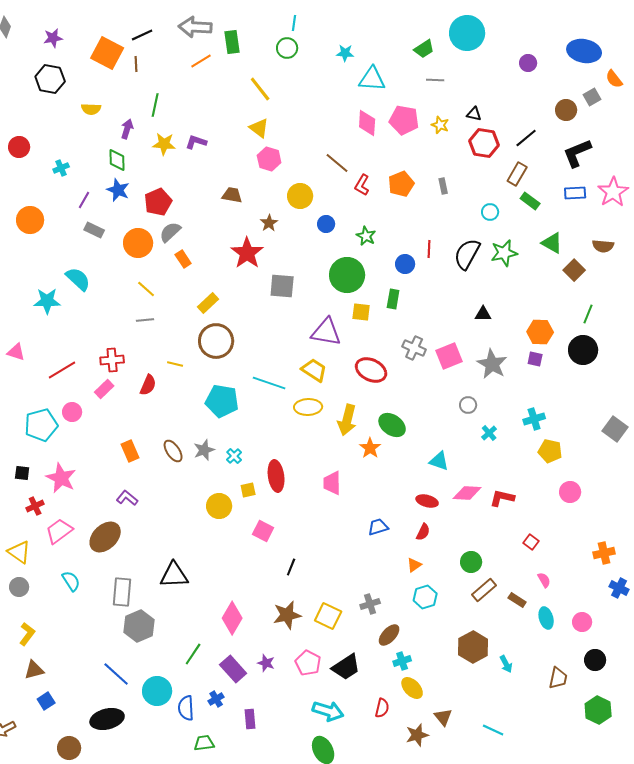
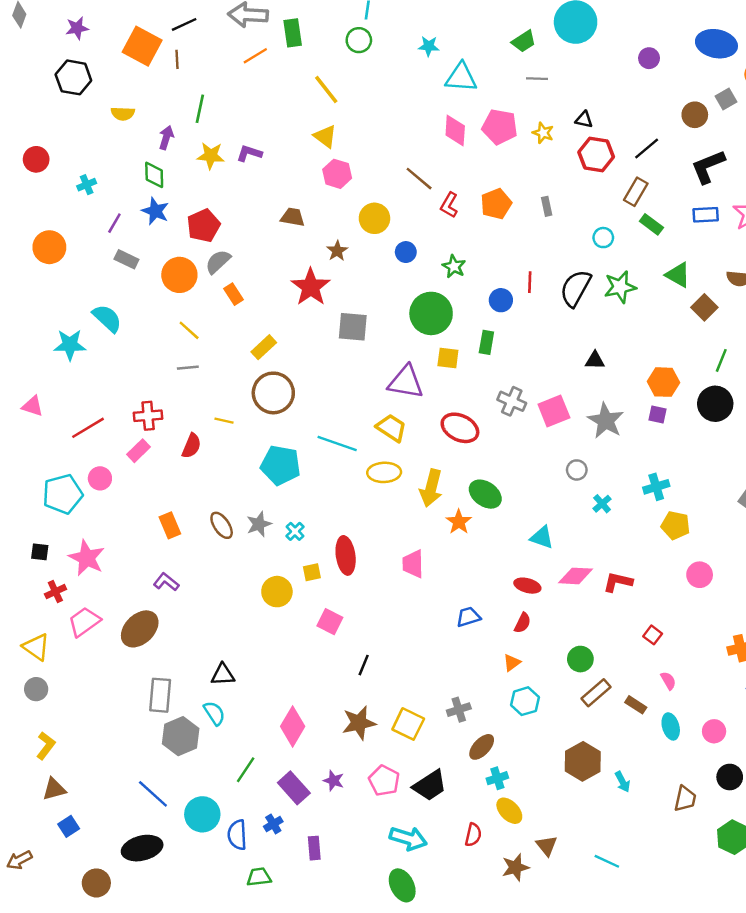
black triangle: (174, 575) -> (223, 675), size x0.7
cyan semicircle: (71, 581) -> (214, 713), moved

